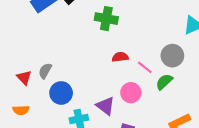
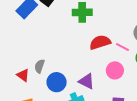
red semicircle: (120, 57) -> (100, 42), size x1.5
purple triangle: (105, 106) -> (87, 81), moved

